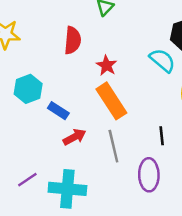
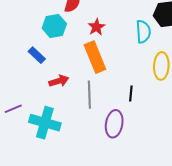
cyan semicircle: (162, 60) -> (143, 32), turned 35
cyan hexagon: (28, 89) -> (54, 26), moved
blue rectangle: (58, 111) -> (37, 55), moved

